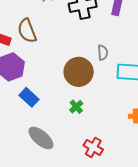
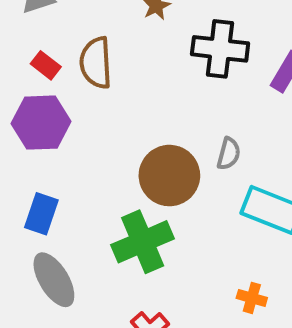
blue rectangle: (29, 97) -> (41, 214), moved, turned 48
green cross: (76, 107) -> (143, 242), size x2.0

